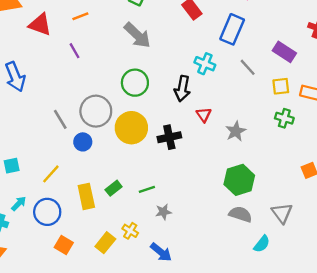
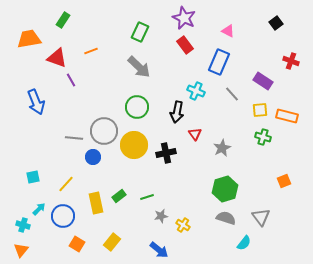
purple line: (74, 51) -> (71, 80), moved
gray line: (60, 119) -> (74, 138), turned -54
yellow cross: (130, 231) -> (183, 225), moved

